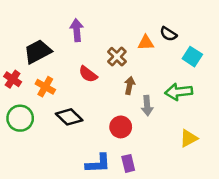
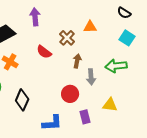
black semicircle: (168, 34) -> (124, 13), moved
black diamond: (69, 117) -> (22, 100), moved, turned 70
yellow triangle: (189, 138) -> (110, 105), moved, turned 35
purple rectangle: (128, 163) -> (85, 117), moved

